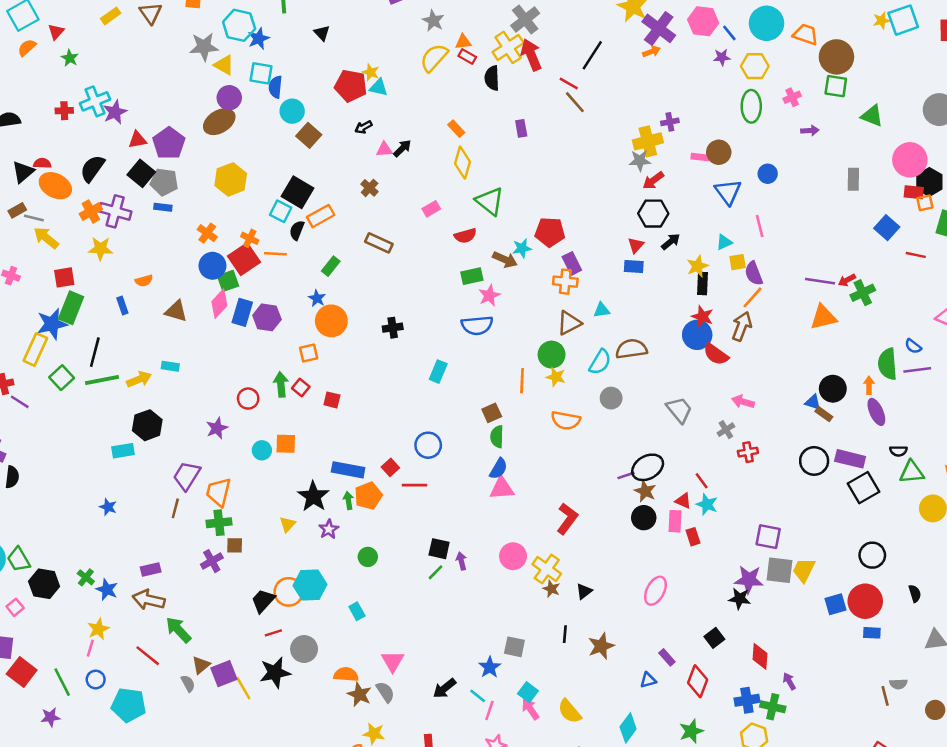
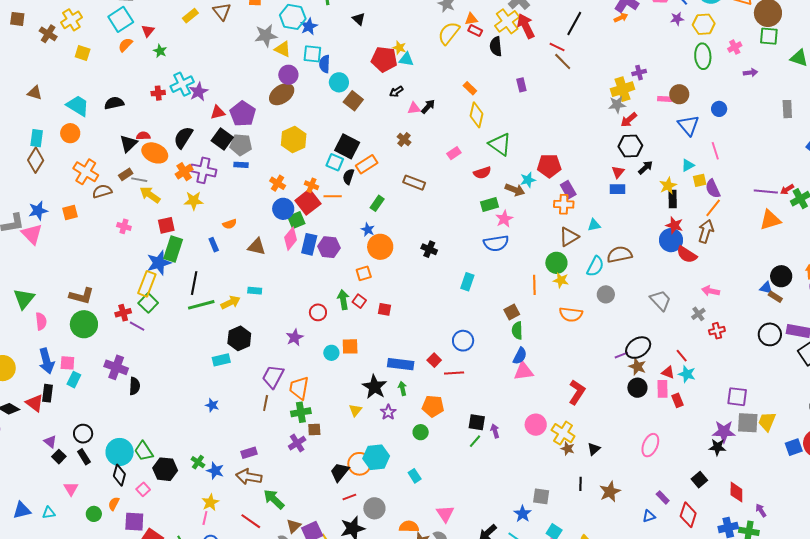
black cross: (393, 328) -> (429, 249), turned 35
green square: (62, 378) -> (148, 303), moved
orange pentagon: (368, 496) -> (433, 406), moved, turned 30

